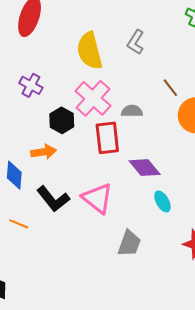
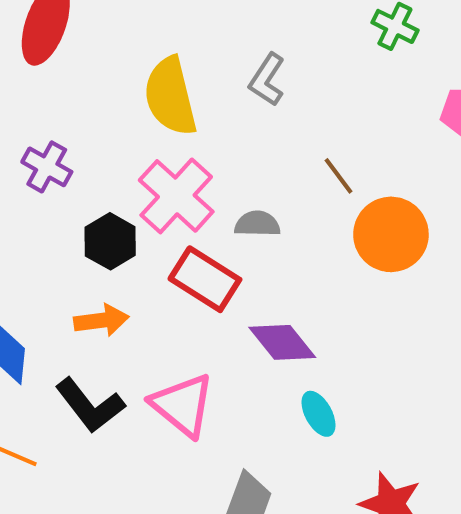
red rectangle: (107, 138) -> (205, 279), turned -52
orange arrow: (44, 152) -> (101, 320), moved

